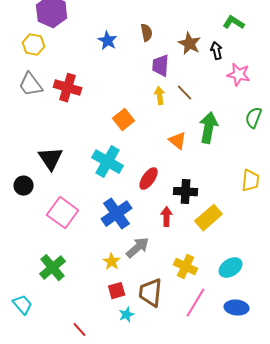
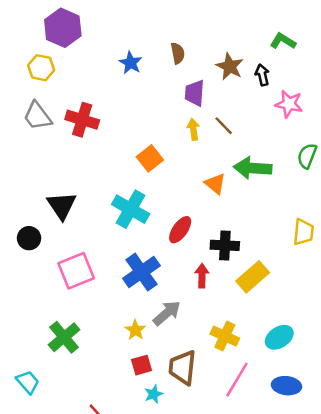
green arrow: (209, 128) -> (253, 168), turned -96
pink square: (63, 213) -> (76, 271), turned 32

